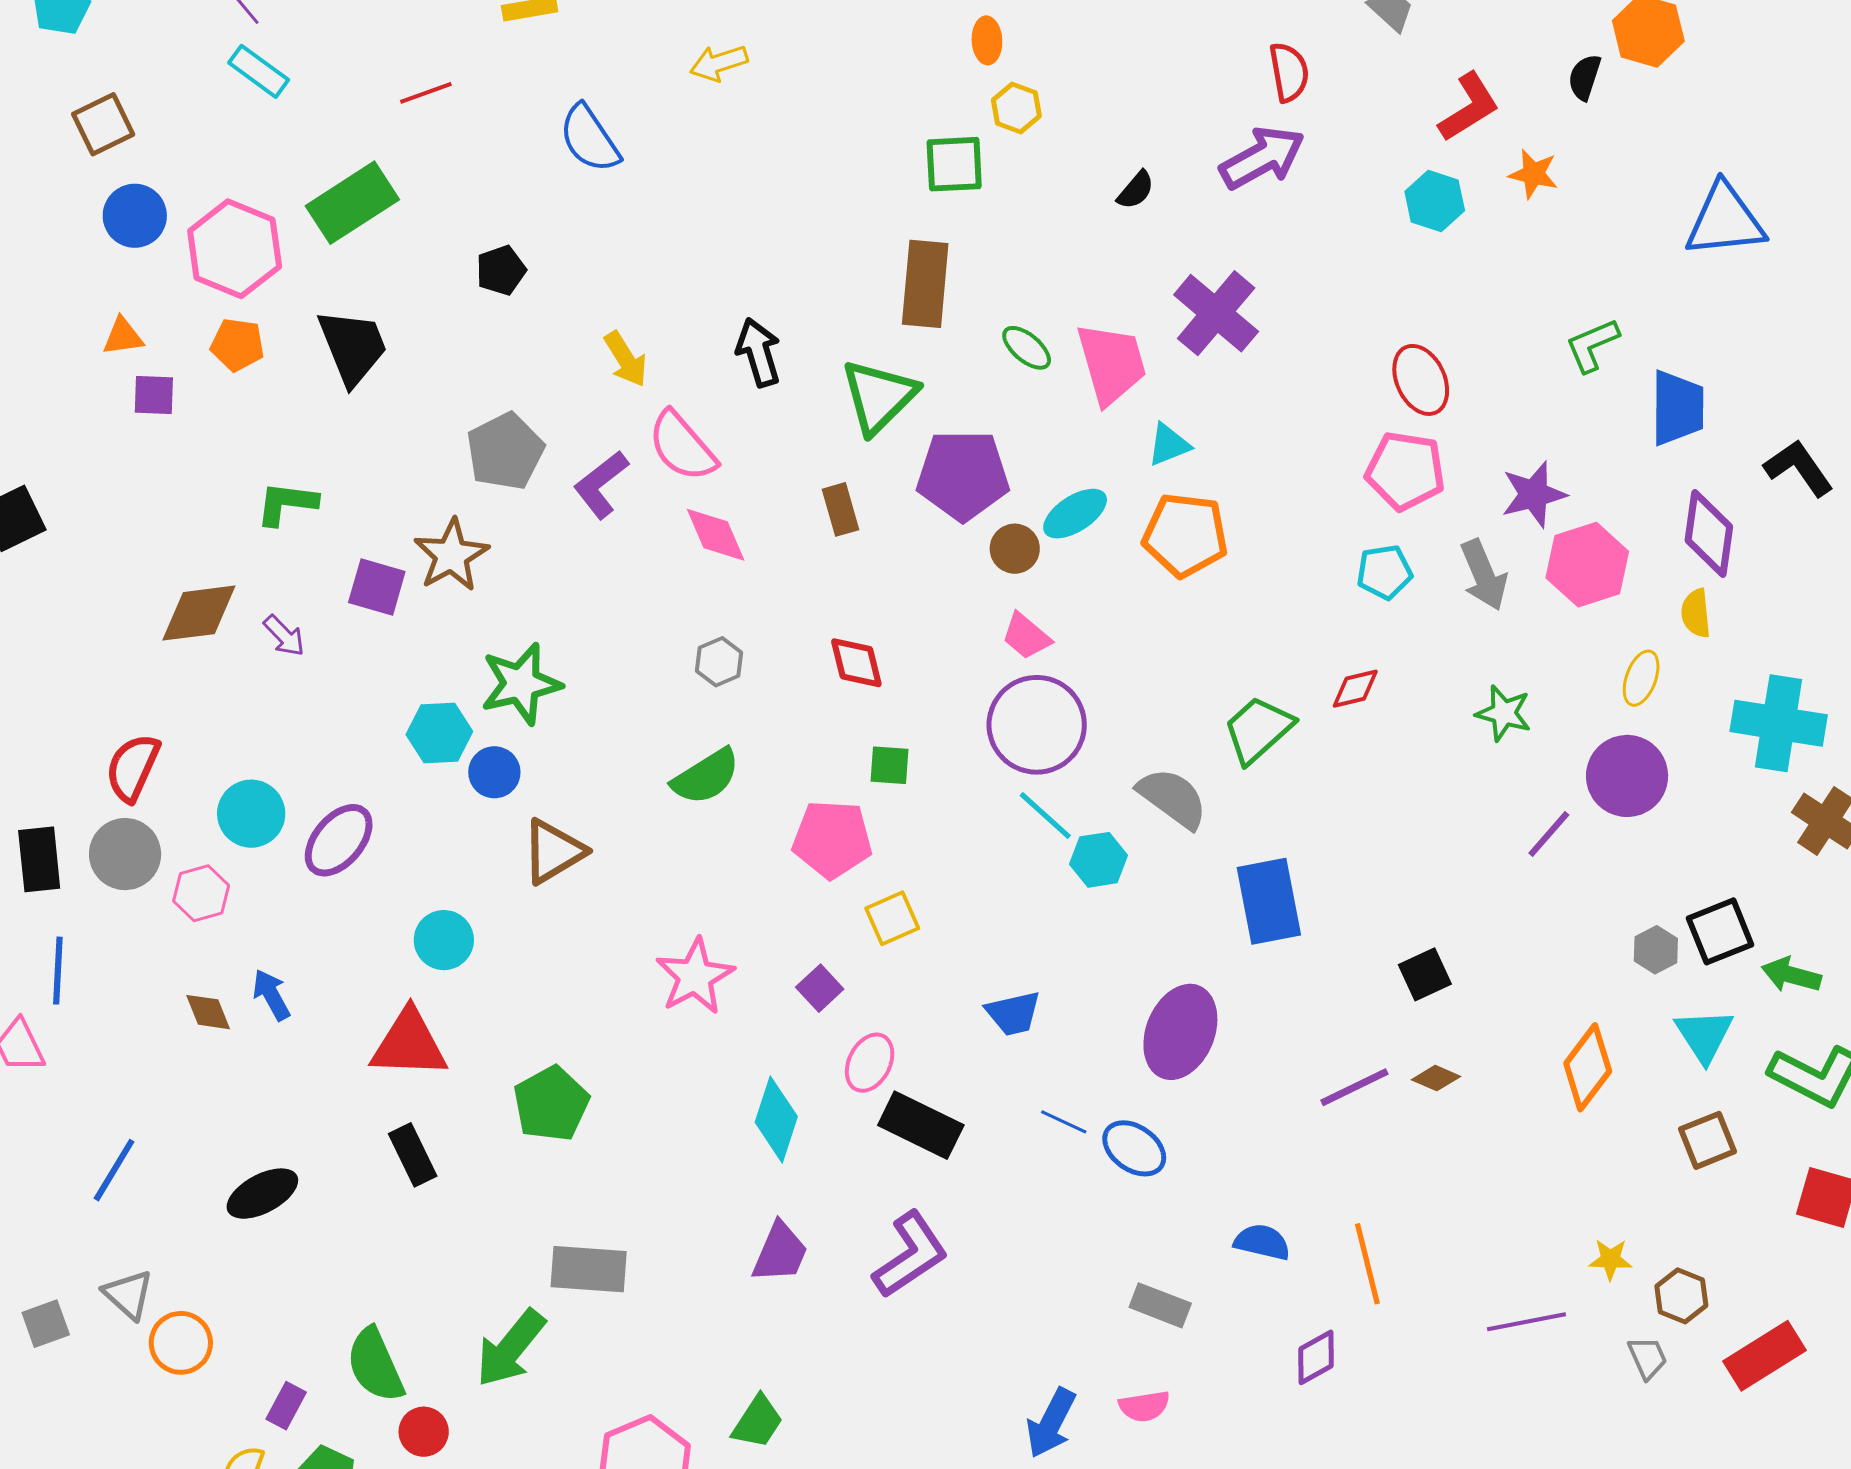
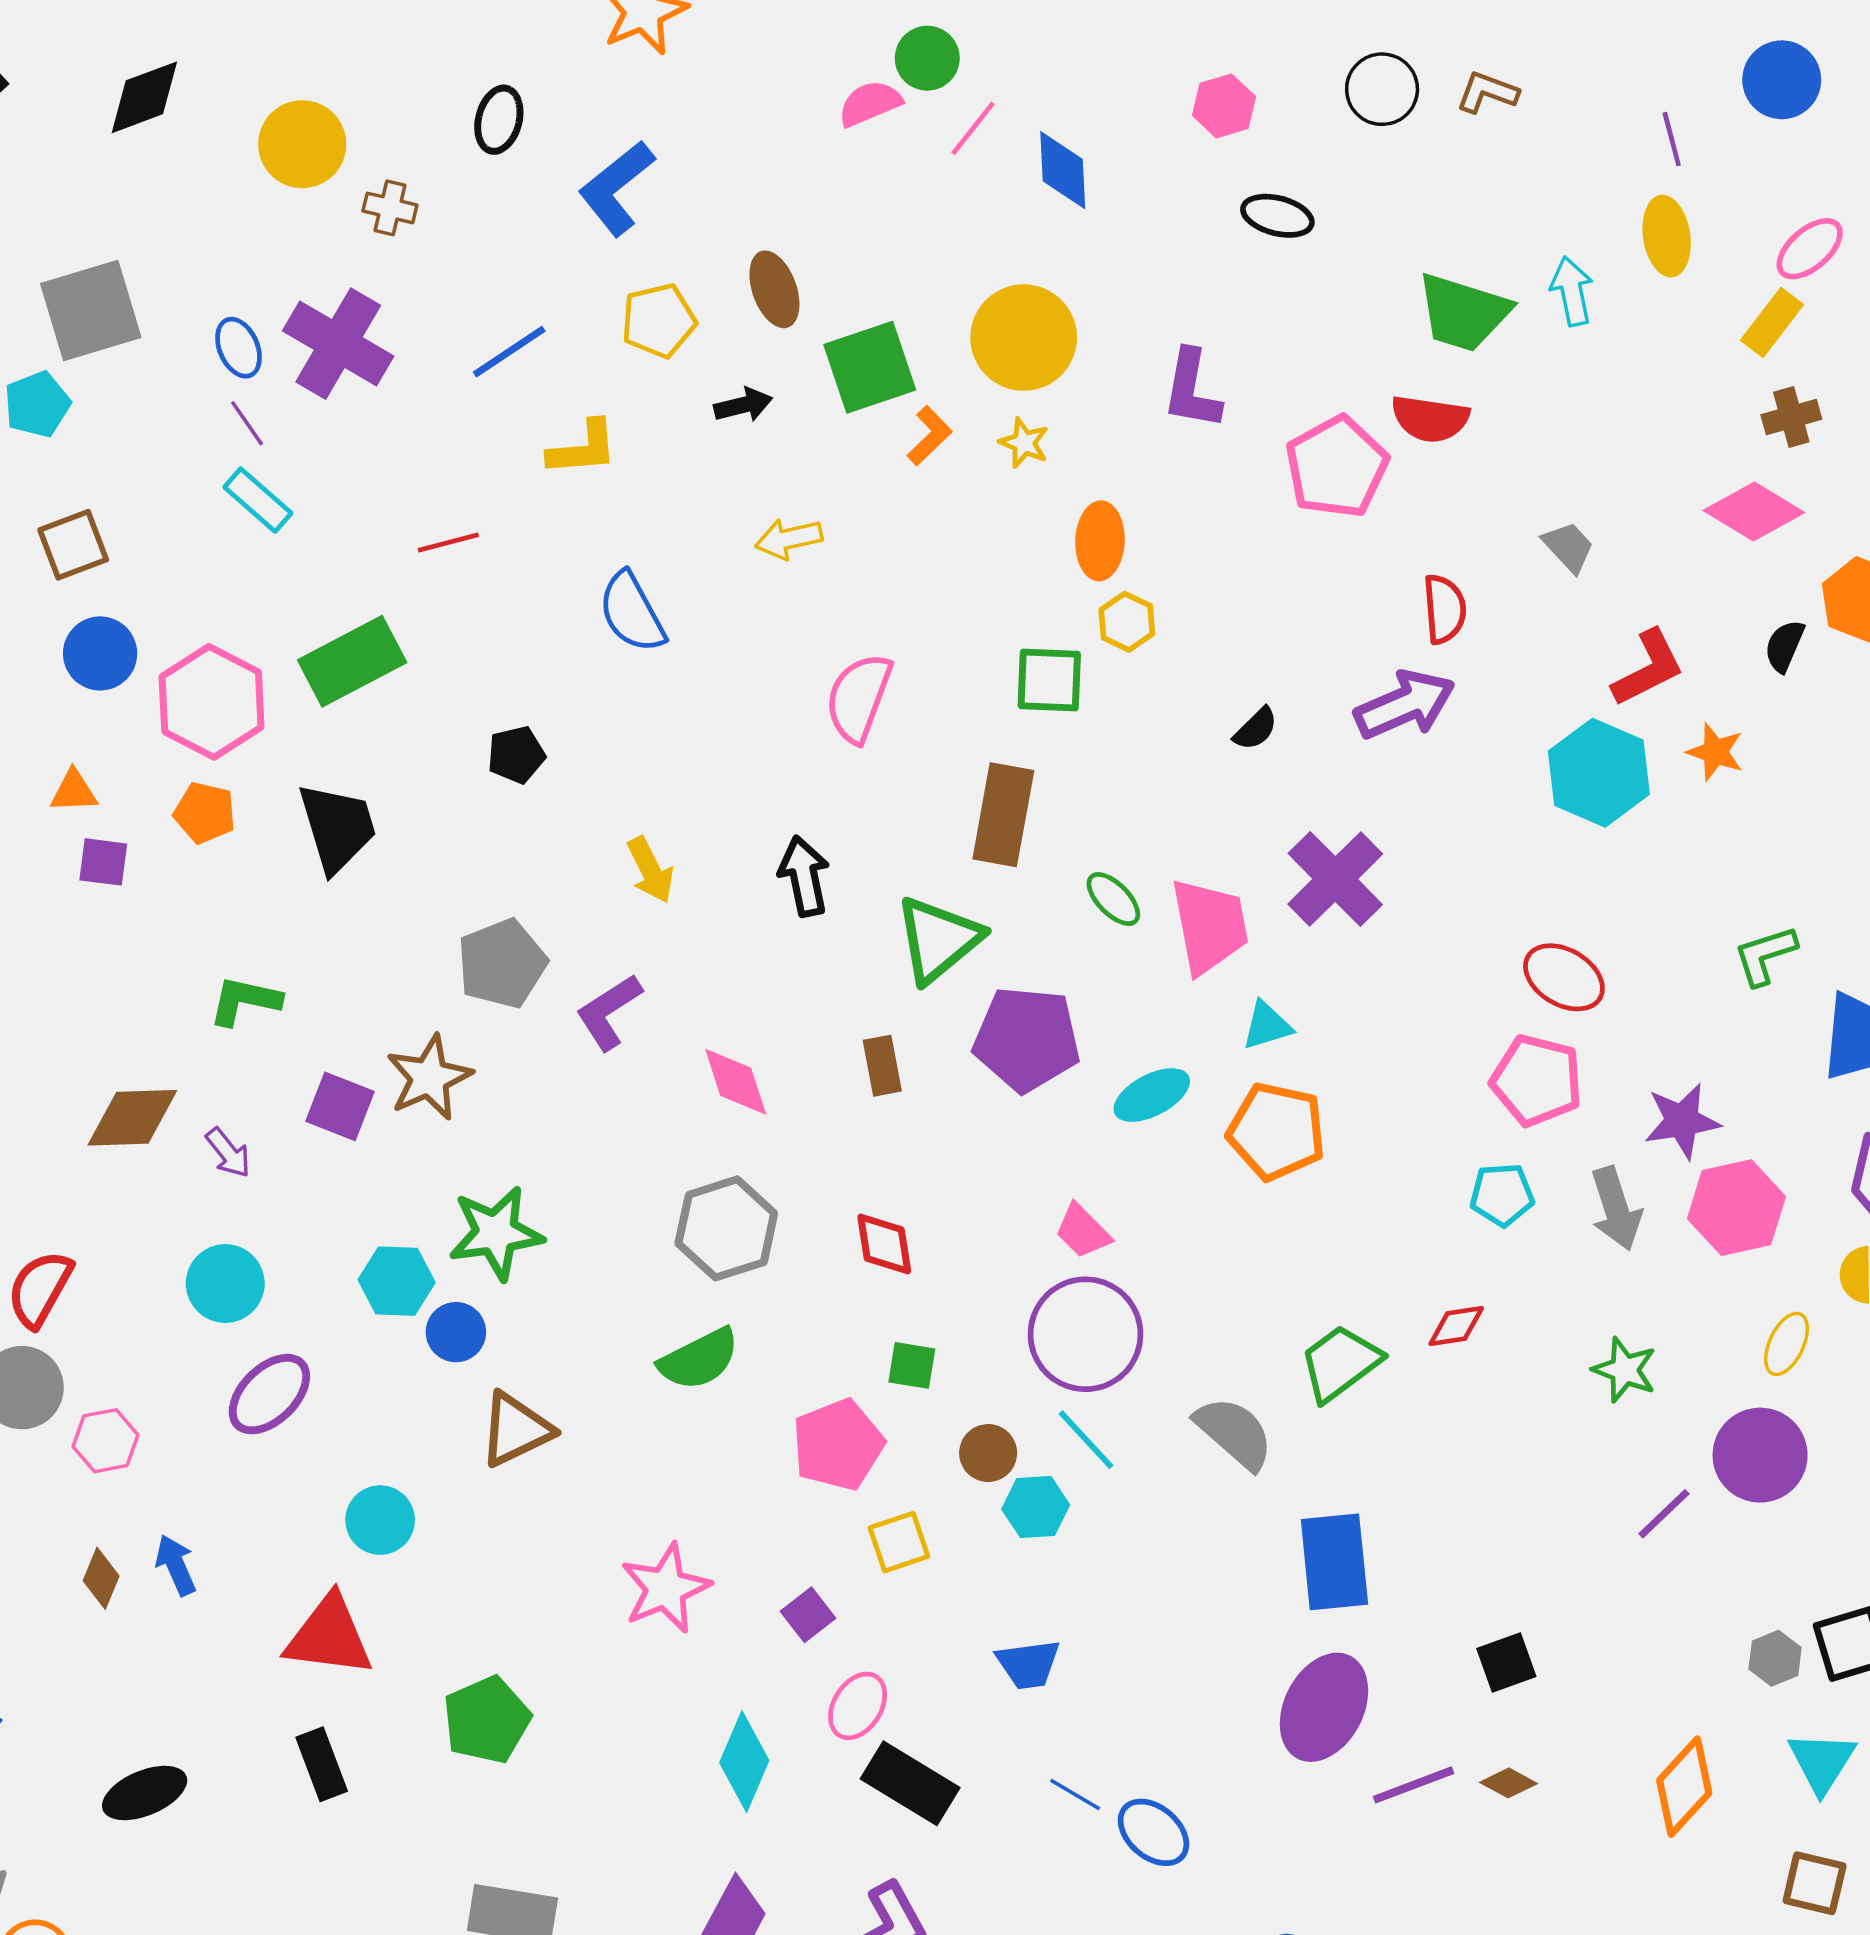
orange ellipse: (987, 40) -> (1100, 541), size x1.4
cyan hexagon: (1435, 201) -> (1599, 773), size x1.5
red ellipse: (1421, 380) -> (1564, 977), turned -40
pink semicircle: (682, 446) -> (859, 698), moved, turned 56
brown circle: (1015, 549) -> (988, 1453), moved
gray hexagon: (719, 662) -> (726, 1228), size x1.8
cyan circle: (251, 814) -> (225, 1284), moved
pink pentagon: (832, 839) -> (838, 1445), turned -30
cyan hexagon: (1099, 860) -> (1036, 1507), moved
brown diamond: (208, 1012) -> (101, 1578), turned 39
purple ellipse: (1180, 1032) -> (1324, 1707), moved
brown square: (1708, 1140) -> (1815, 1883), turned 30

